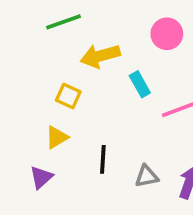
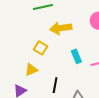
cyan rectangle: (140, 84) -> (76, 56), moved

